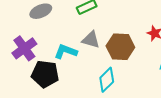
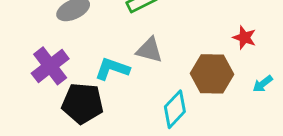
brown hexagon: (120, 47) -> (212, 74), moved

